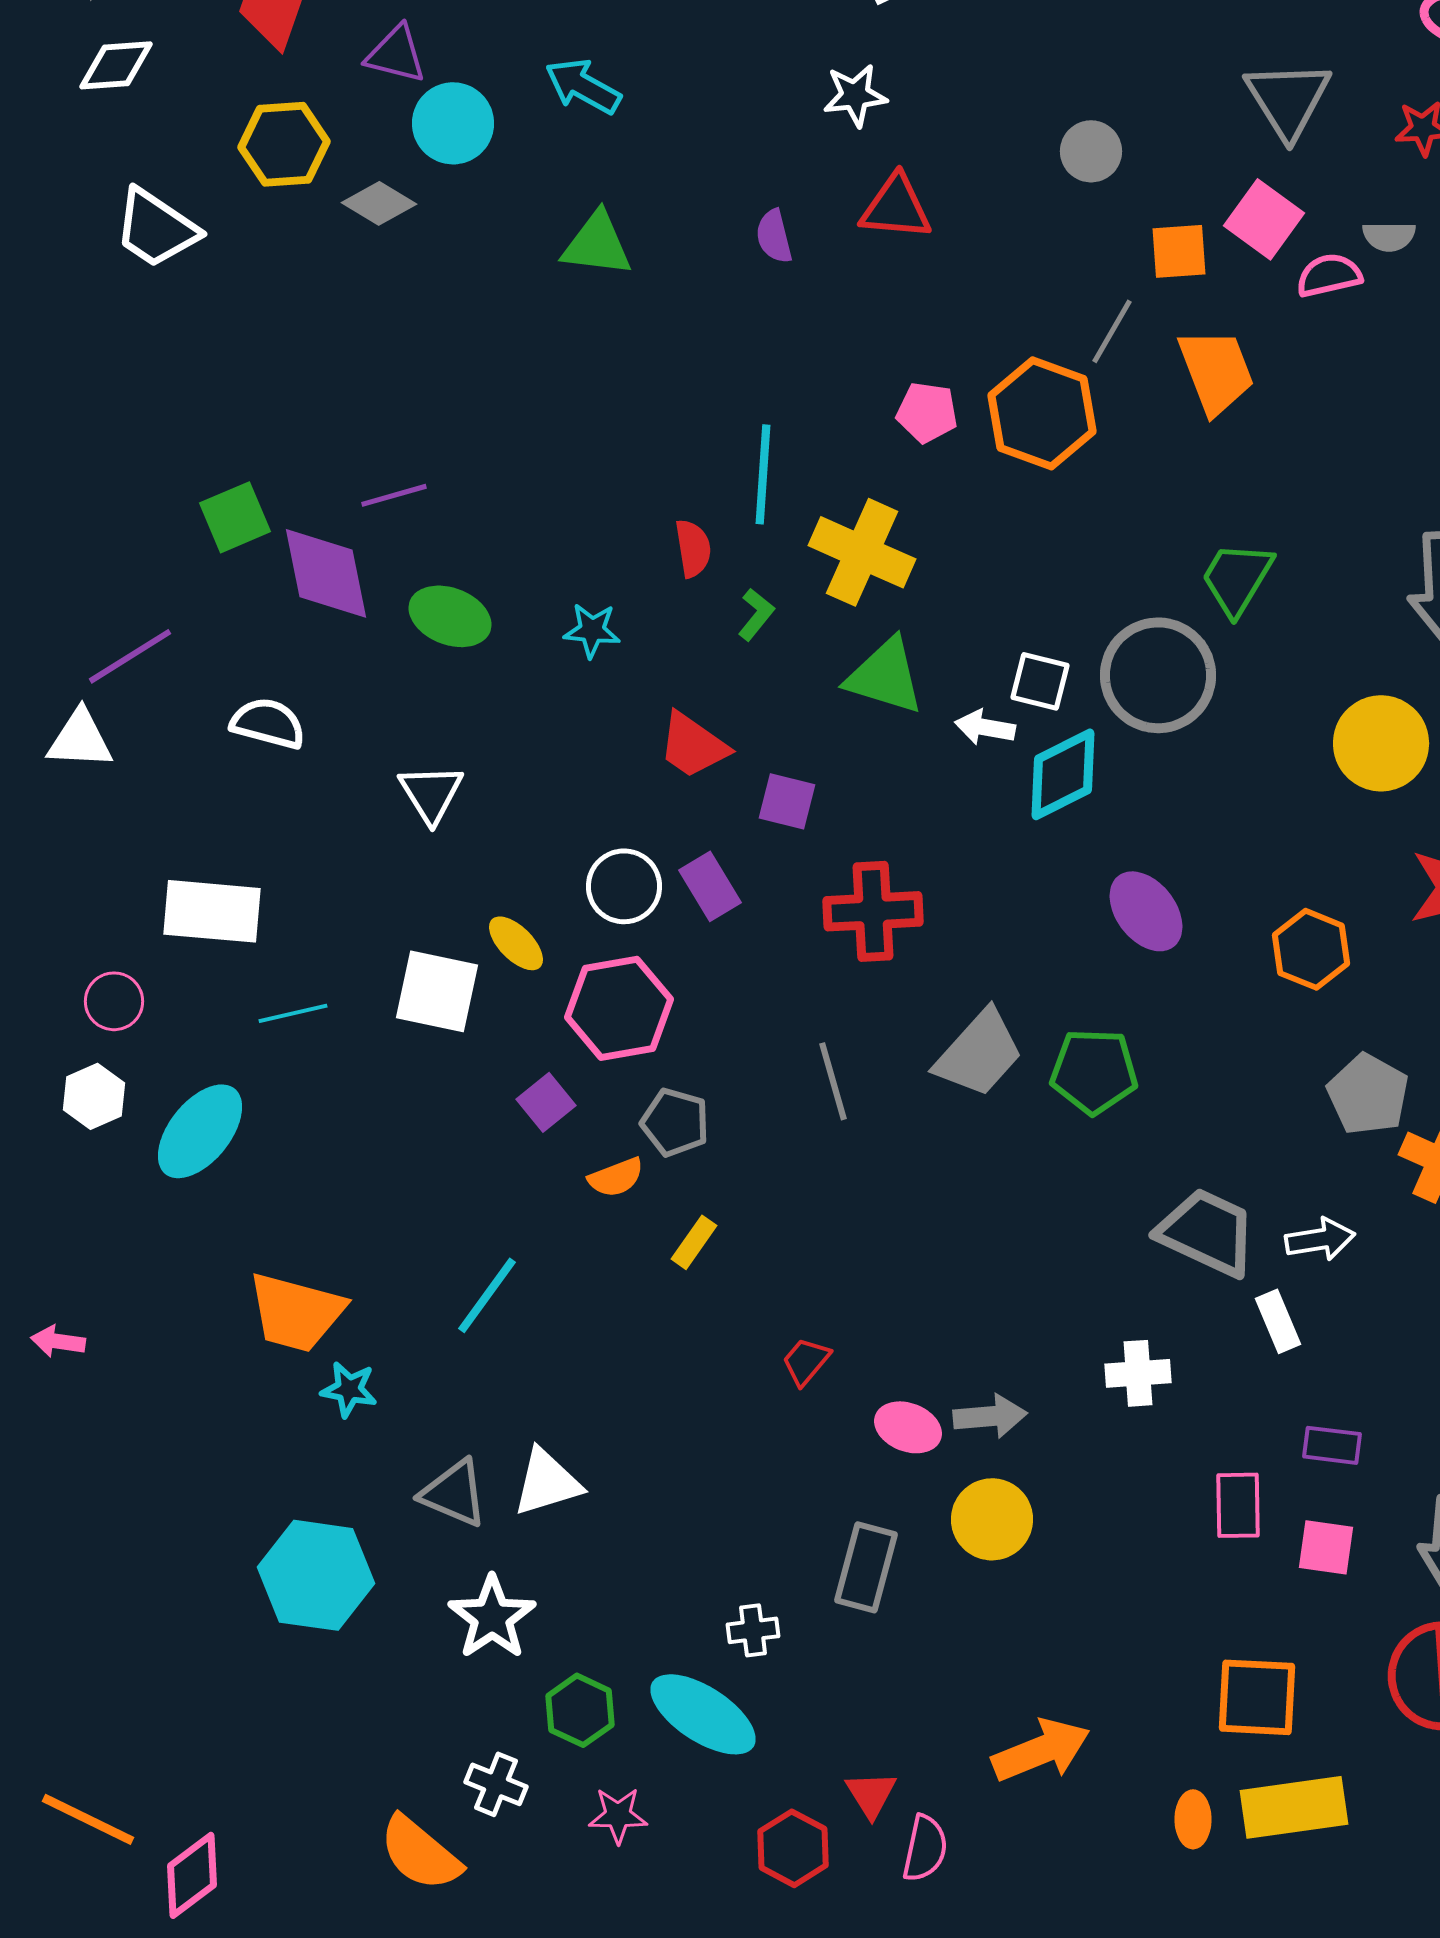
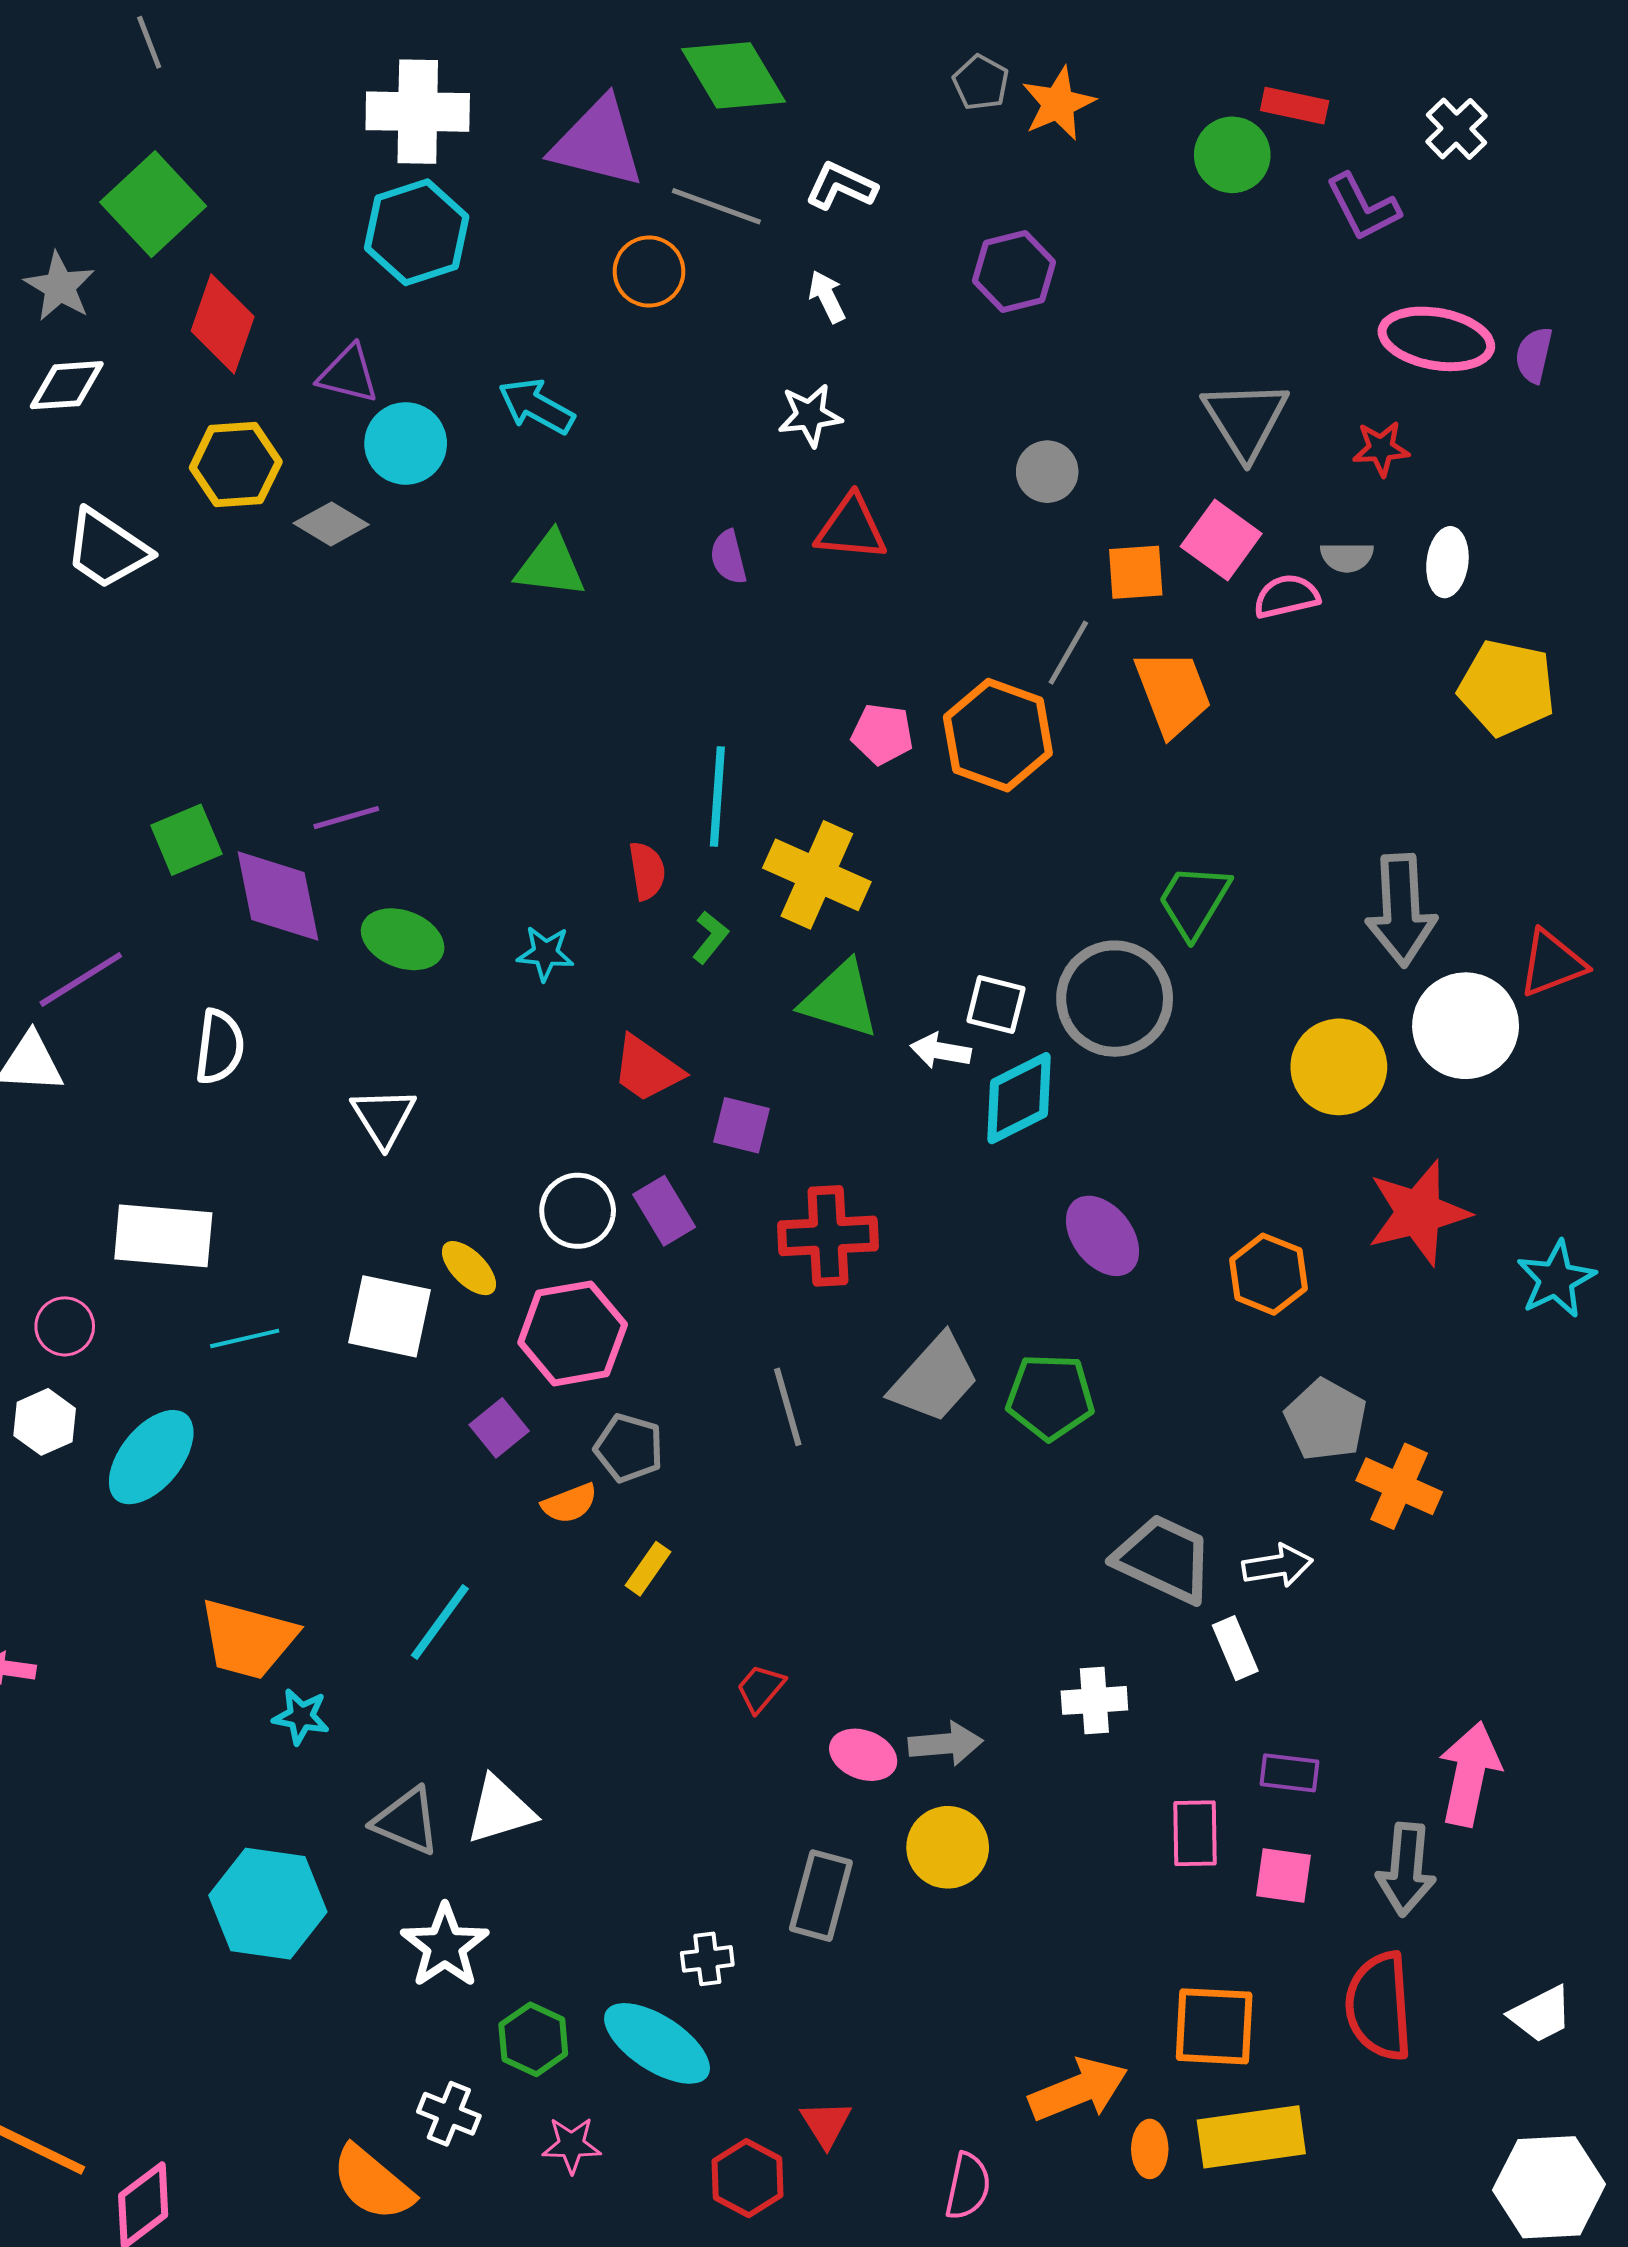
white semicircle: (268, 723) -> (220, 1047), turned 82
orange arrow: (1041, 1750) -> (1078, 2090), moved
pink semicircle: (925, 1848) -> (968, 2186), moved

